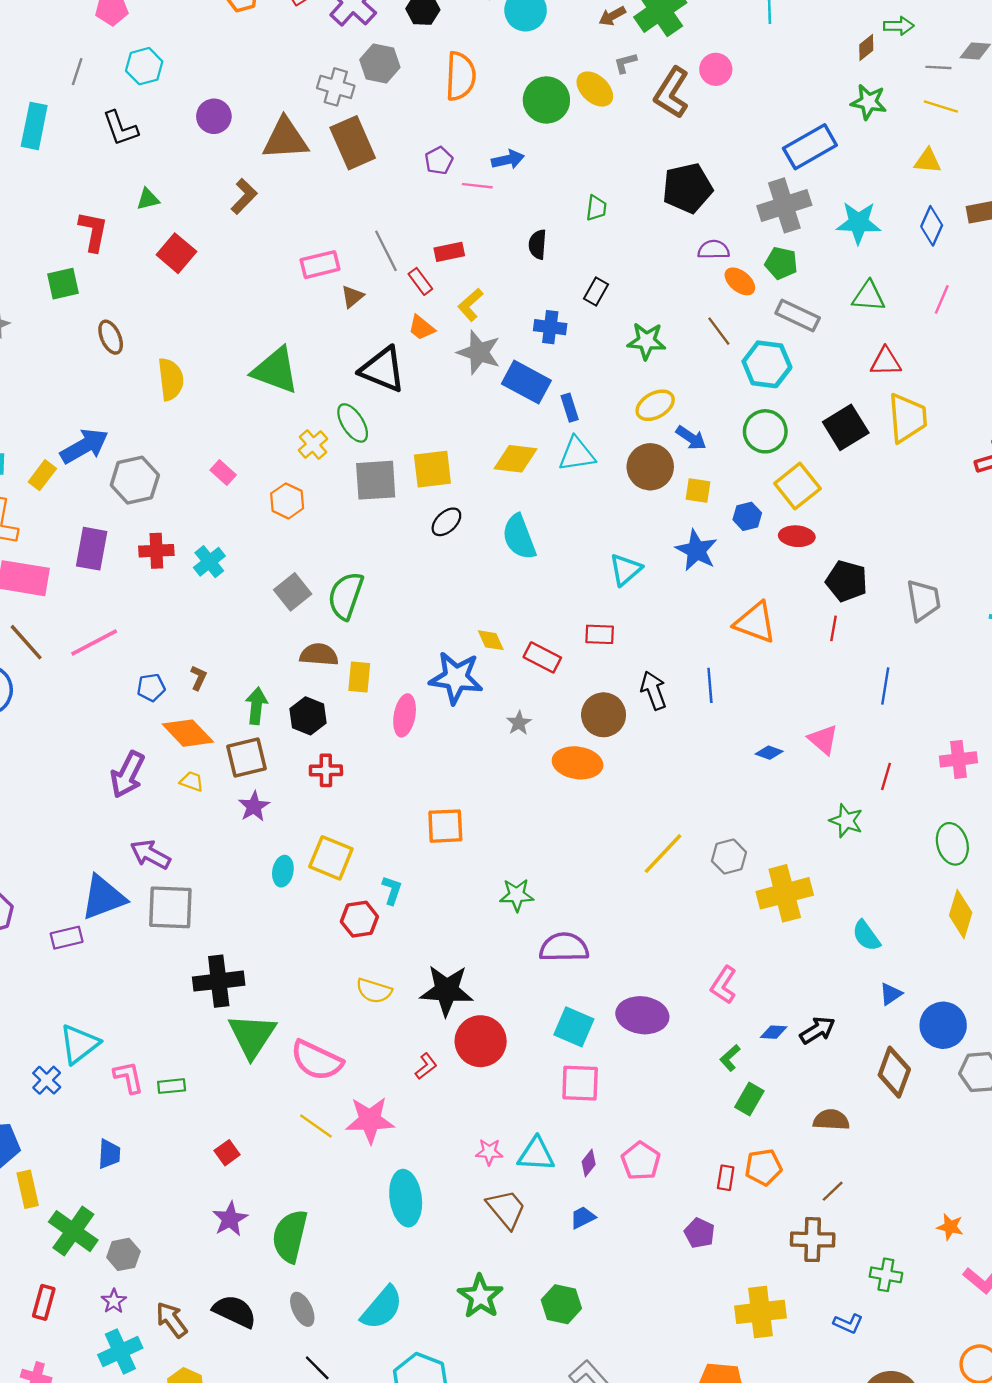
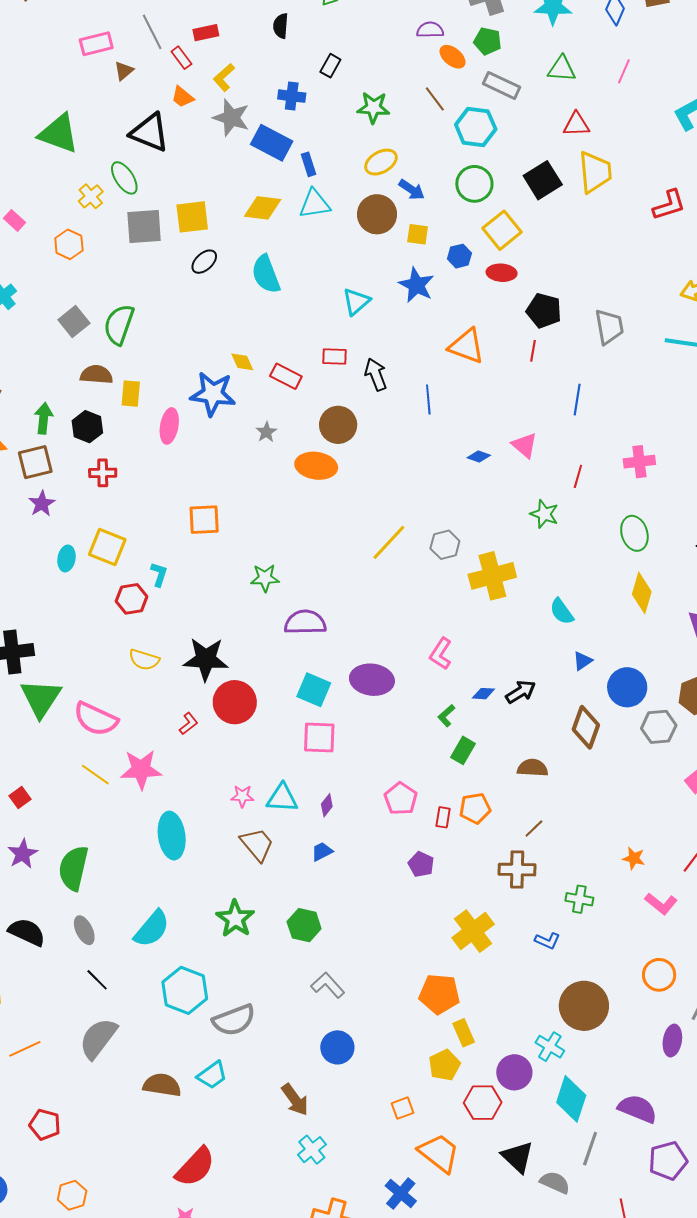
black arrow: (653, 690) -> (376, 374), moved
pink pentagon: (641, 1161) -> (401, 799), moved
yellow cross: (760, 1312) -> (473, 931), turned -30

